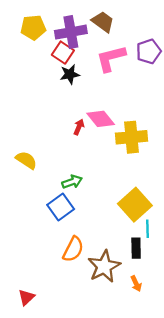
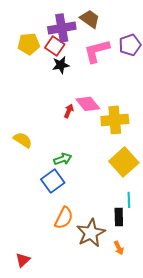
yellow pentagon: (33, 27) -> (29, 44), moved
yellow square: (135, 205) -> (124, 162), moved

